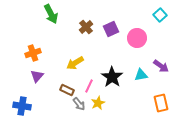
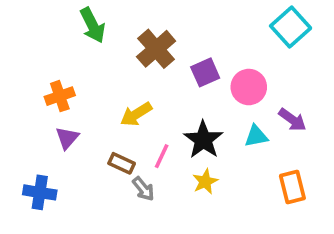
cyan square: (160, 15) -> (291, 27), size x1.5
brown cross: (86, 27) -> (156, 49), size x1.5
purple square: (111, 29) -> (205, 72), moved
pink circle: (137, 38) -> (249, 87), moved
yellow star: (98, 103) -> (205, 182), moved

